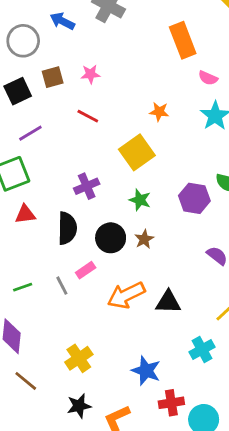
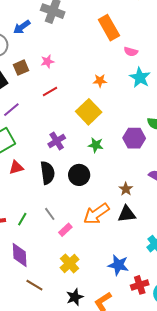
blue arrow: (62, 21) -> (22, 27), turned -54
red line: (88, 116) -> (50, 91), turned -49
brown star: (144, 239) -> (126, 189), moved
pink rectangle: (86, 270) -> (65, 230), moved
green line: (23, 287) -> (22, 219), turned -32

